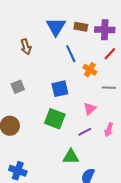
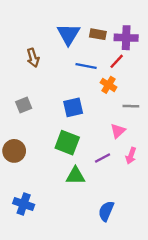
blue line: (71, 54) -> (86, 66), turned -54
red line: (110, 54) -> (117, 61), moved
pink triangle: (90, 109) -> (118, 131), moved
green triangle: (71, 157) -> (75, 176), moved

